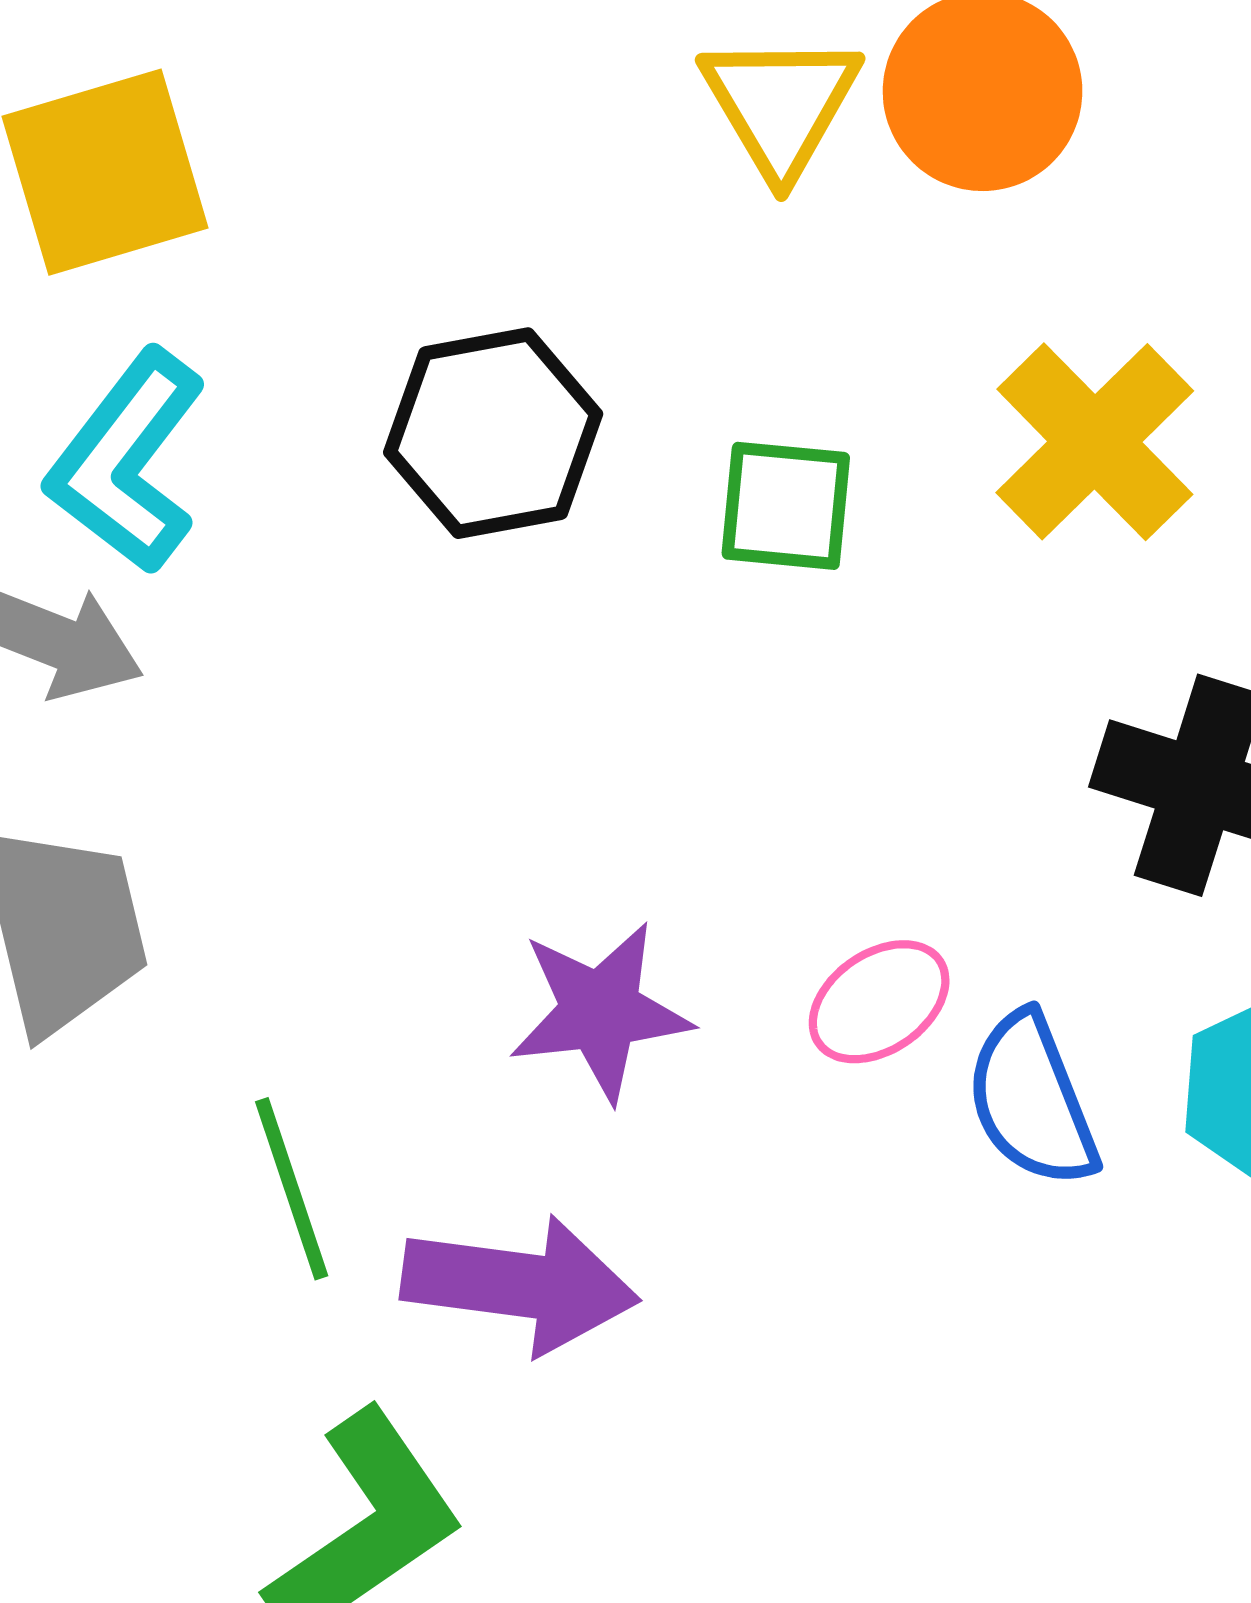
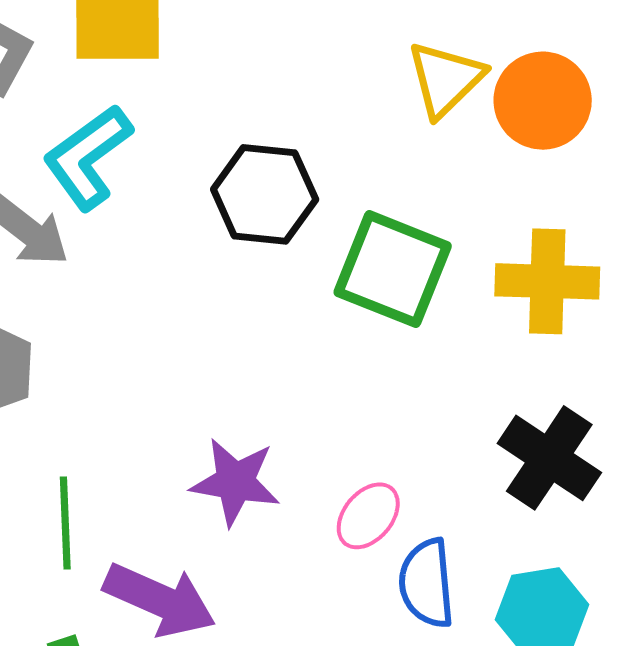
yellow cross: (1095, 442) -> (547, 281), turned 30
green square: (786, 506) -> (393, 269), size x1.6
pink ellipse: (879, 1002) -> (368, 516), turned -32

